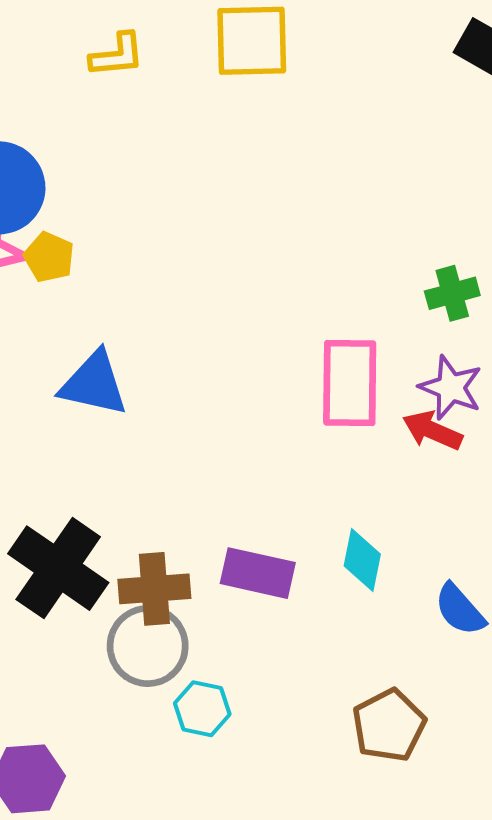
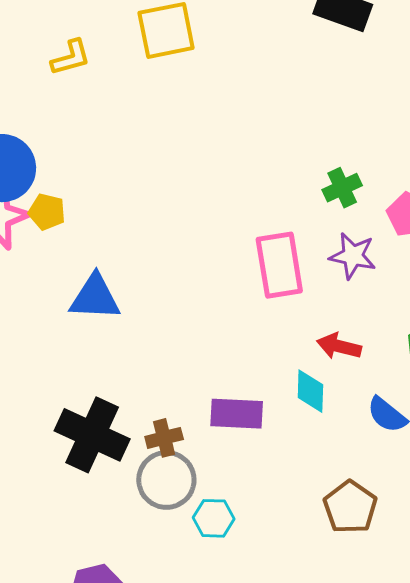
red arrow: (432, 431) -> (339, 346), moved
brown cross: (154, 589) -> (164, 438), size x0.7

